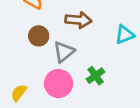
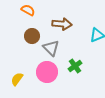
gray triangle: (64, 52) -> (51, 48), turned -36

